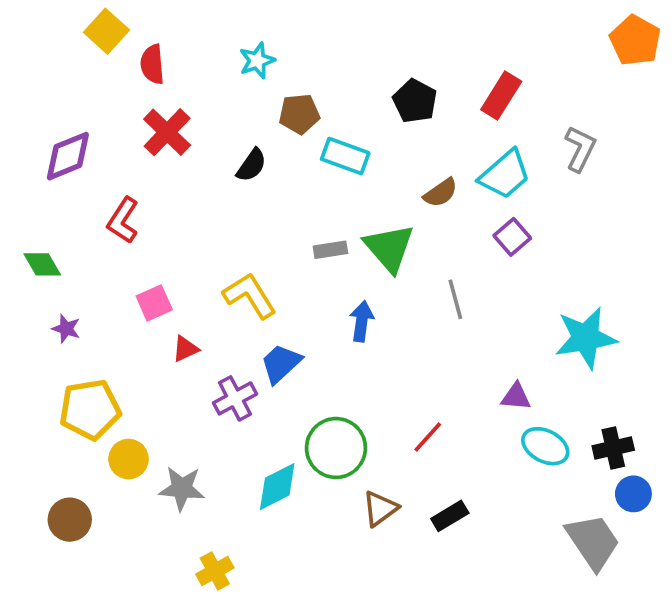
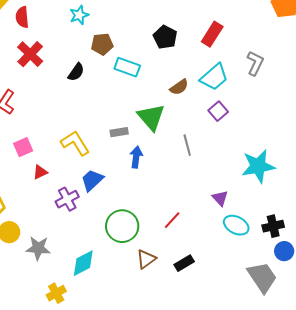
gray rectangle: (330, 250) -> (119, 132), moved
purple triangle: (516, 397) -> (220, 198), turned 42
cyan diamond: (277, 487) -> (83, 263), moved

